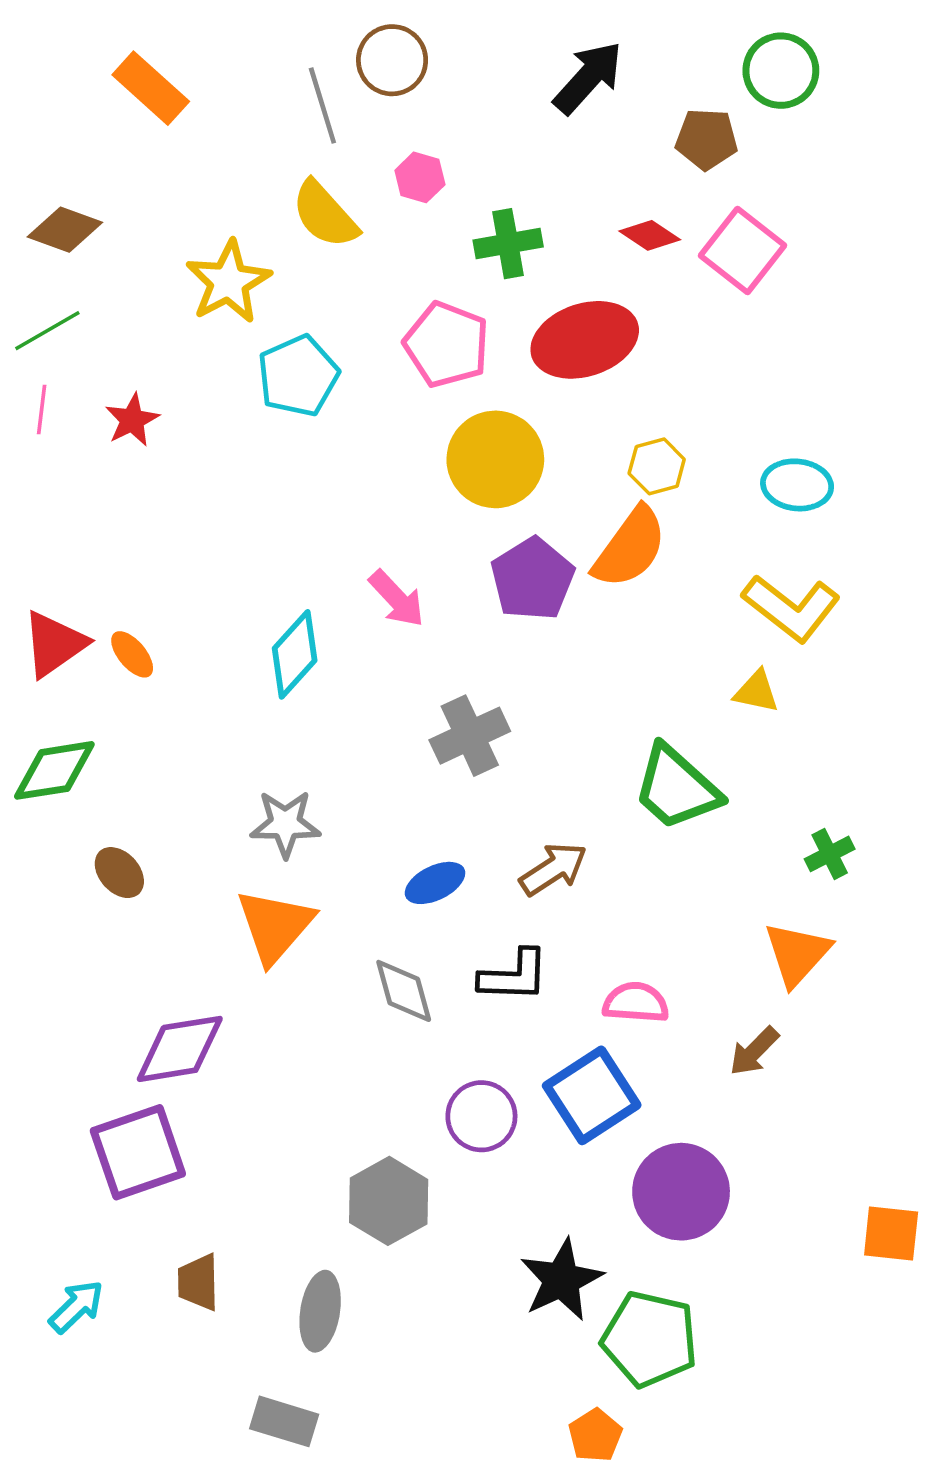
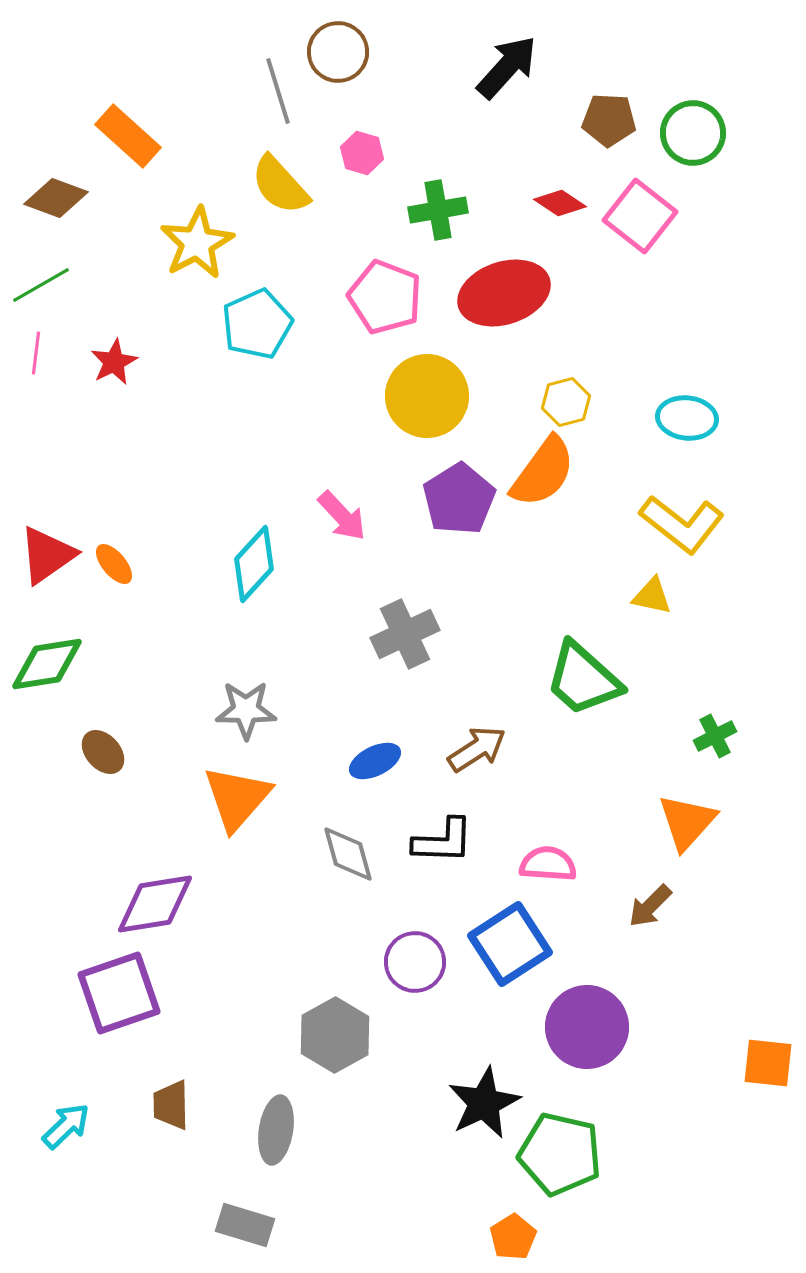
green circle: (781, 71) -> (693, 133), moved
orange rectangle: (151, 88) -> (128, 136), moved

